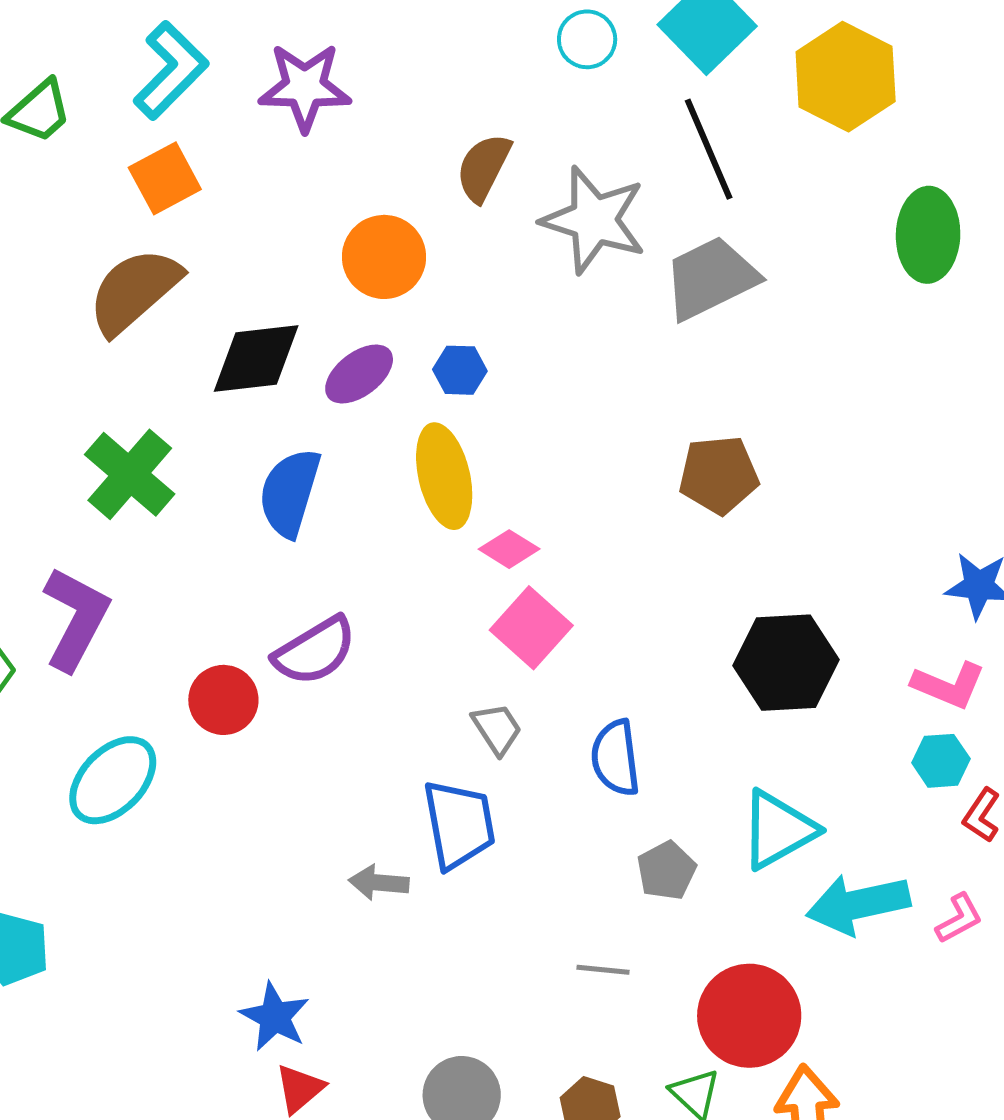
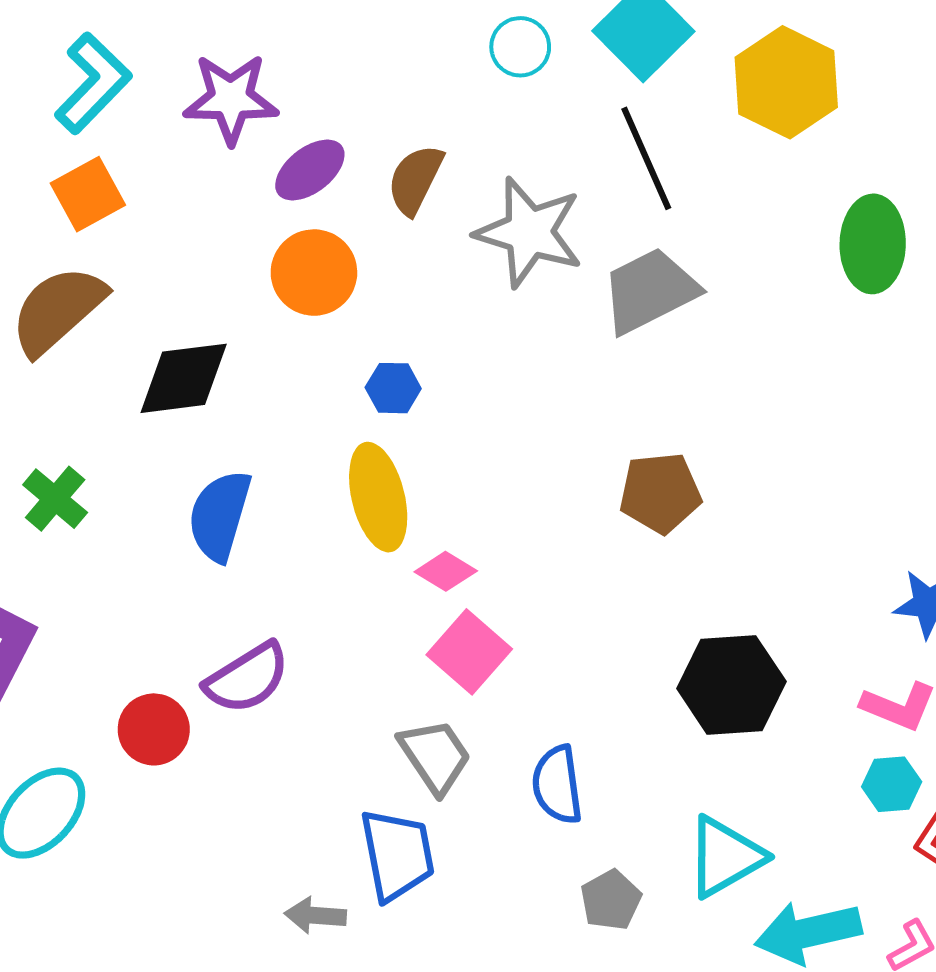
purple ellipse: (359, 374) -> (310, 170), moved
green cross: (130, 474) -> (55, 499), size x0.7
gray trapezoid: (497, 729) -> (435, 756), size x1.4

